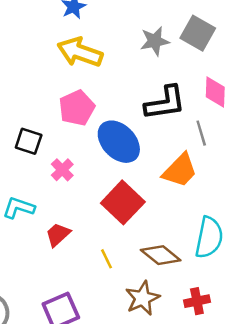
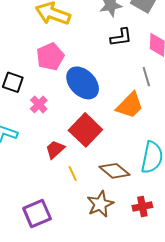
black L-shape: (165, 103) -> (121, 37), moved, size x0.7
red trapezoid: (58, 235) -> (55, 149), moved

